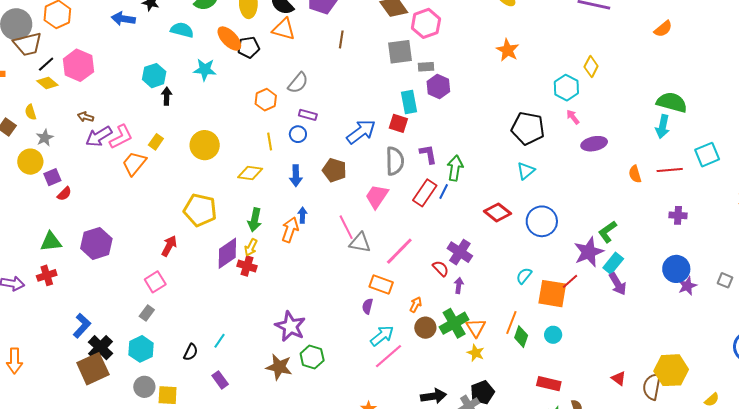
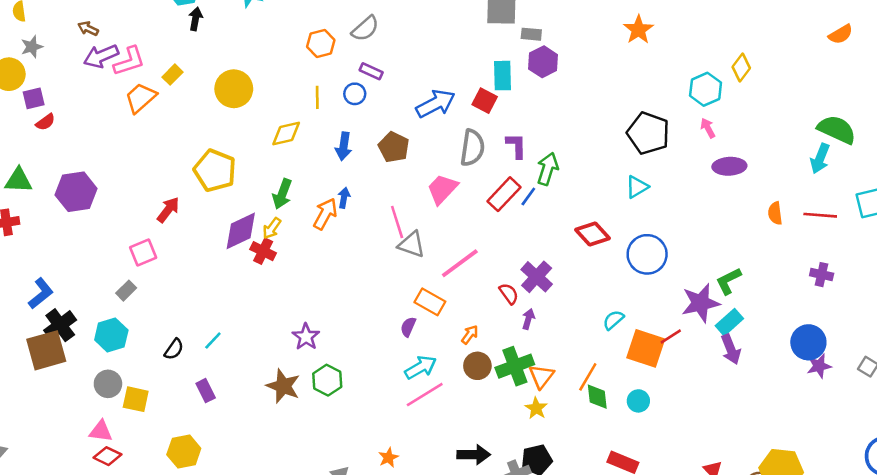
yellow diamond: (250, 173) -> (286, 133), turned -30
purple star: (290, 326) -> (306, 337), size x0.7
green diamond: (521, 337) -> (597, 397), turned -35

